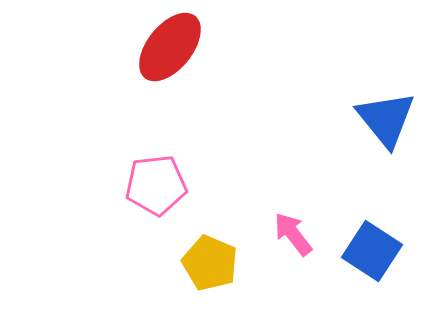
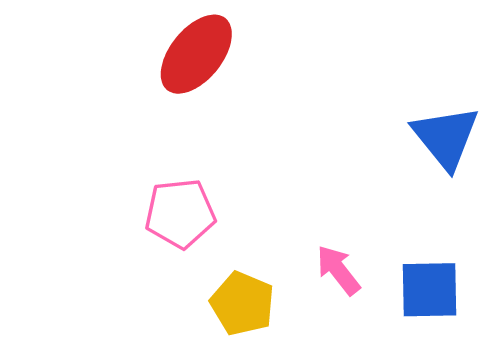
blue square: (372, 251) -> (430, 290), turned -34

